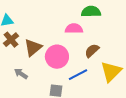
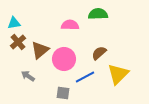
pink semicircle: (74, 29) -> (70, 25), moved

